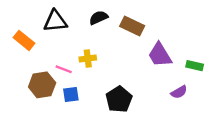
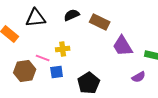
blue square: (71, 94) -> (57, 72), moved

